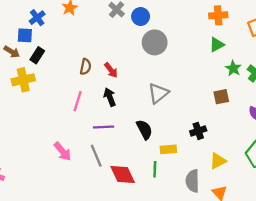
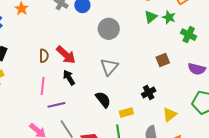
gray circle: (155, 42) -> (109, 29), moved
green star: (233, 68) -> (169, 17), moved
red arrow: (111, 70) -> (66, 55), size x1.5
purple line: (103, 127) -> (56, 105), moved

